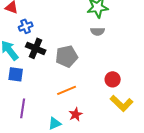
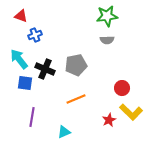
black cross: (36, 48) -> (45, 69), moved
red star: (76, 114) -> (109, 120), moved

